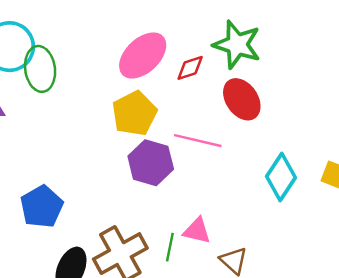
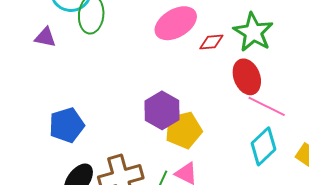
yellow pentagon: (134, 113) -> (184, 130), moved
pink line: (198, 141) -> (267, 106), moved

